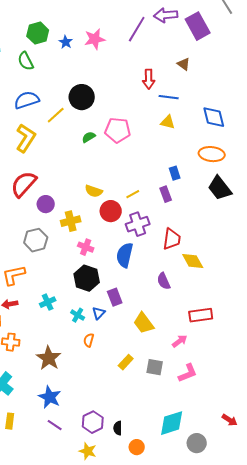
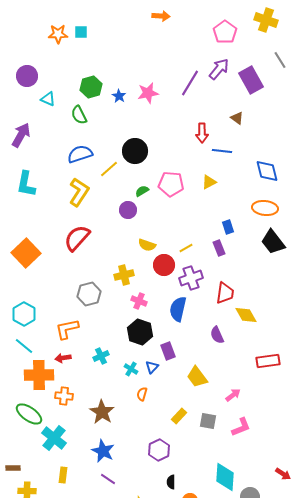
purple arrow: (166, 15) -> (219, 69), turned 135
yellow triangle: (168, 122) -> (209, 182), moved, turned -42
purple circle: (46, 204) -> (128, 210), moved
red rectangle: (201, 315) -> (268, 361), moved
purple hexagon: (93, 422) -> (159, 450), moved
cyan diamond: (172, 423) -> (225, 477), turned -68

